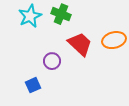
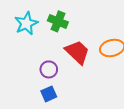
blue square: (33, 85) -> (49, 94), moved

